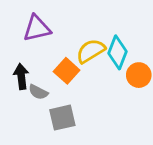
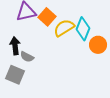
orange square: (67, 71) -> (47, 17), moved
gray square: (62, 118) -> (15, 75), moved, turned 36

